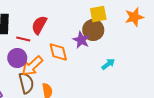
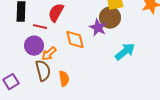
cyan arrow: (108, 64) -> (125, 52), size x1.5
orange arrow: (32, 66) -> (49, 54), size x0.7

